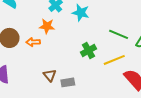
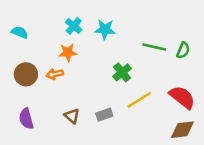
yellow line: (114, 60) -> (139, 100), moved
brown triangle: (50, 75) -> (72, 116), moved

